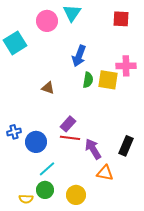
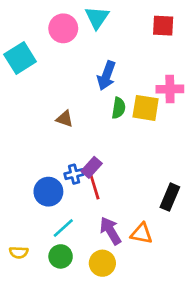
blue cross: (14, 132) -> (74, 174), moved
red line: (70, 138) -> (94, 186), turned 66
purple arrow: (93, 149) -> (110, 231), moved
yellow semicircle: (26, 199) -> (19, 252), moved

